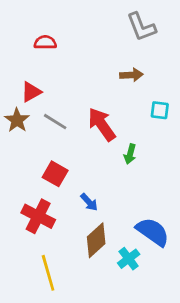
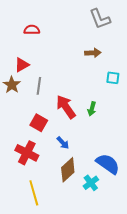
gray line: (55, 122) -> (39, 86), turned 66
red arrow: (102, 124) -> (66, 107), moved

